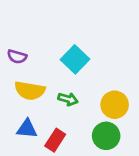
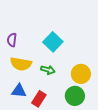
purple semicircle: (17, 57) -> (12, 40), turned 80

